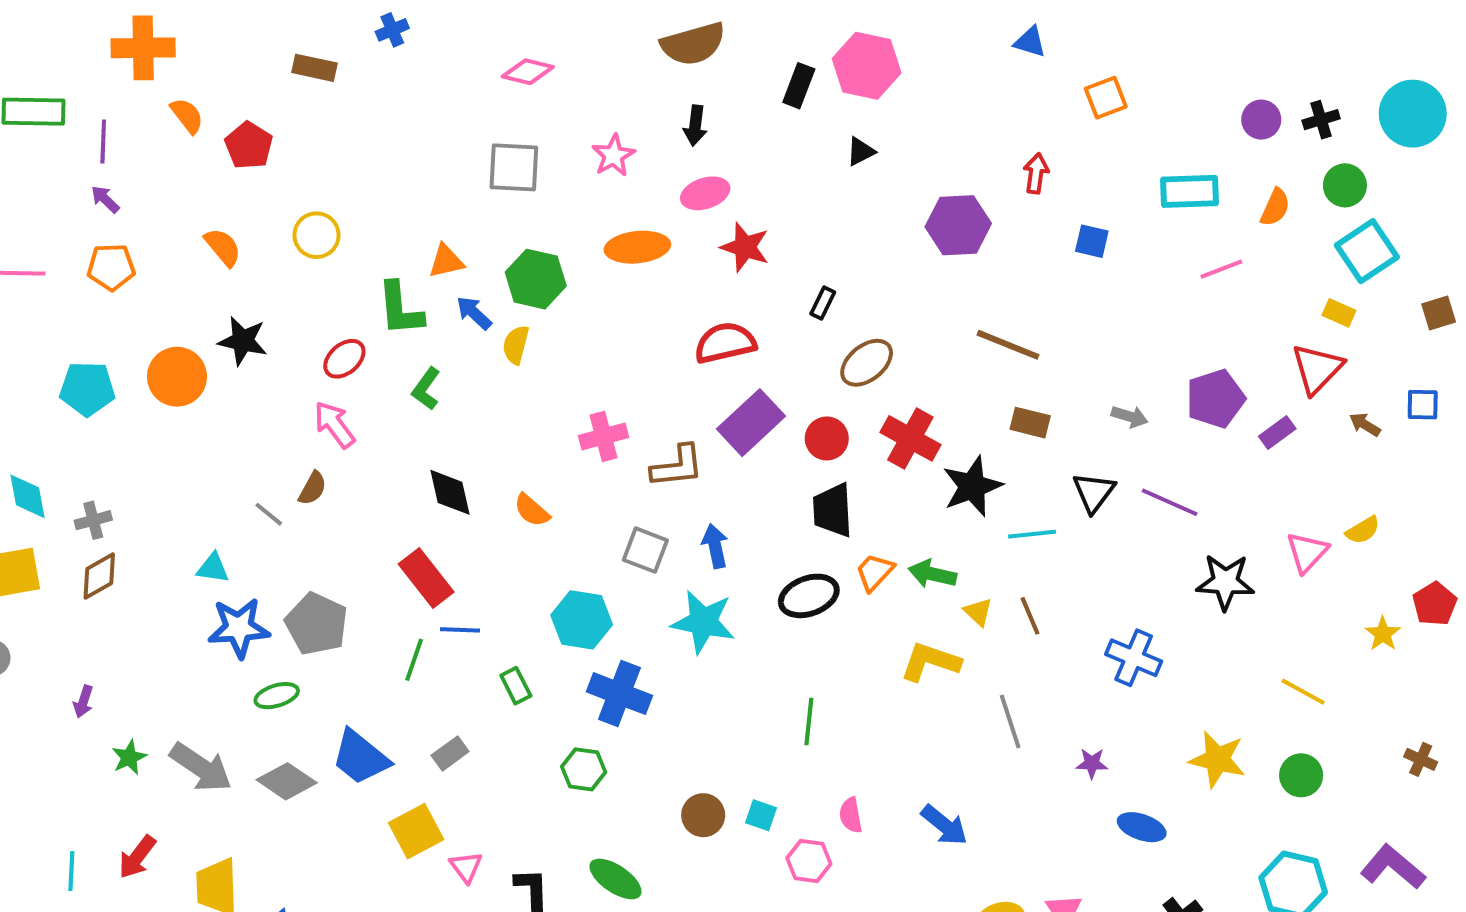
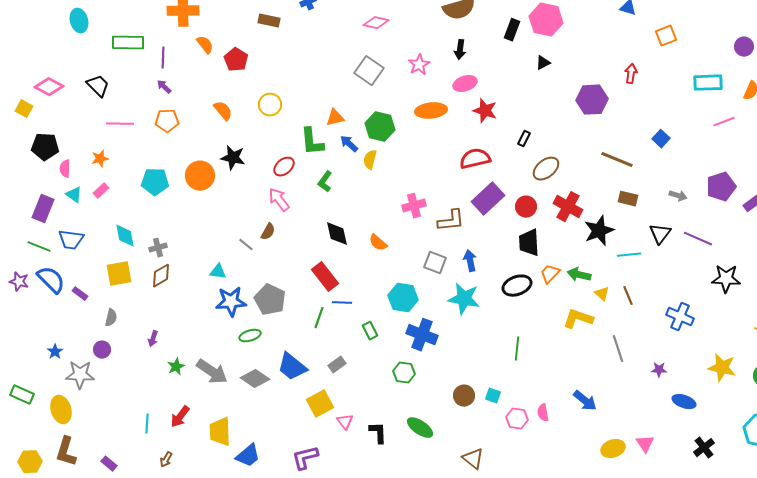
gray square: (514, 167) -> (369, 71), turned 32
blue square: (1092, 241) -> (661, 139), moved, turned 30
pink semicircle: (851, 815) -> (543, 413), moved

